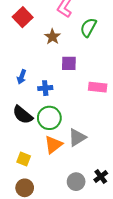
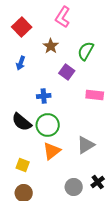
green semicircle: (88, 27) -> (86, 51), moved
purple square: (69, 63) -> (67, 72), turned 35
blue arrow: (22, 77) -> (21, 63), moved
gray triangle: (77, 137) -> (86, 145), moved

